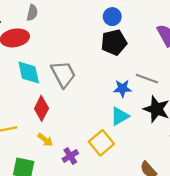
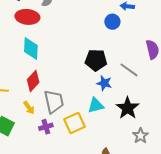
black pentagon: (114, 42) -> (96, 60), moved
gray trapezoid: (63, 74) -> (54, 101), moved
gray line: (147, 79) -> (129, 70), moved

